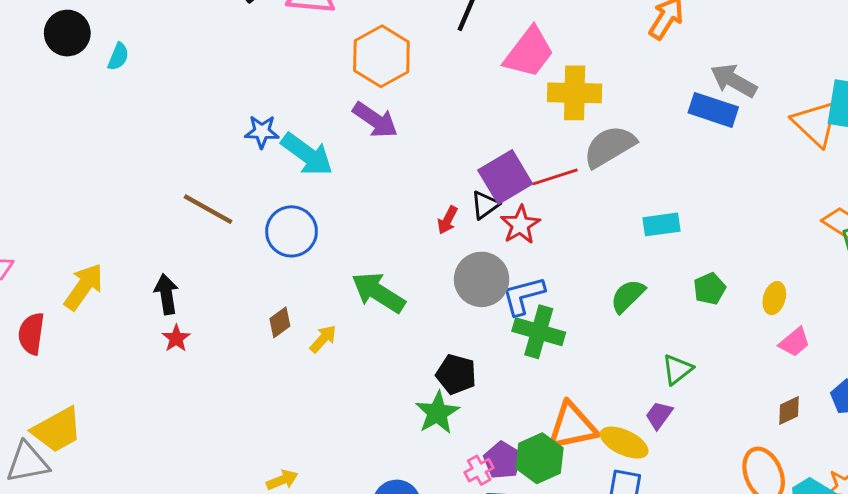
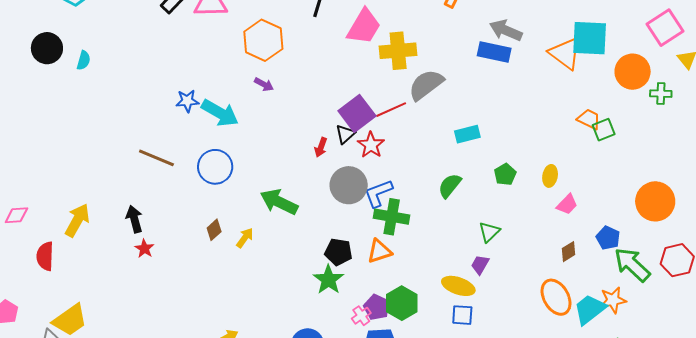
purple arrow: (375, 120) -> (264, 84), size x0.6
orange triangle: (572, 426) -> (379, 251), moved, size x0.7

